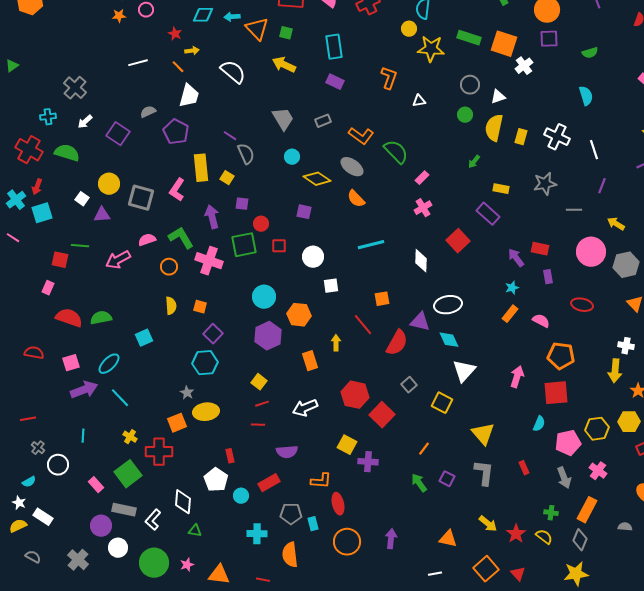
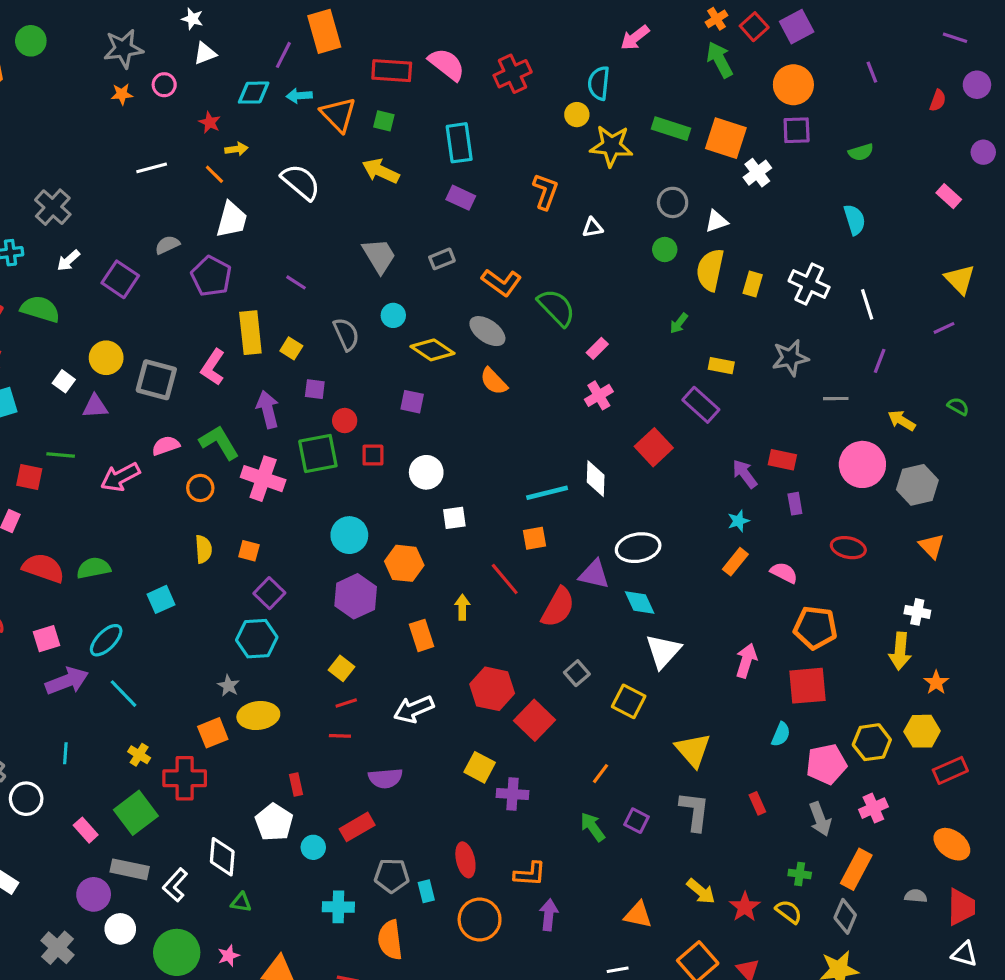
gray semicircle: (246, 154) -> (346, 334), moved
cyan line: (371, 245) -> (547, 493), moved
pink cross: (598, 471) -> (873, 808), turned 30
orange L-shape: (321, 481) -> (530, 874), moved

